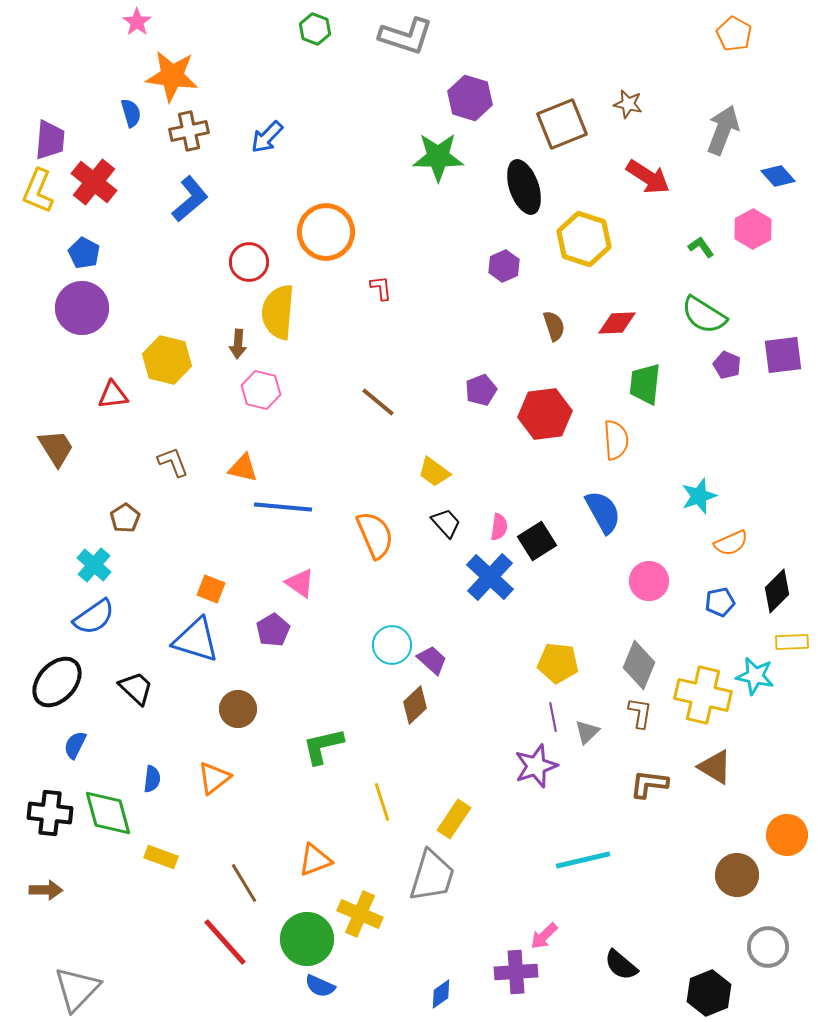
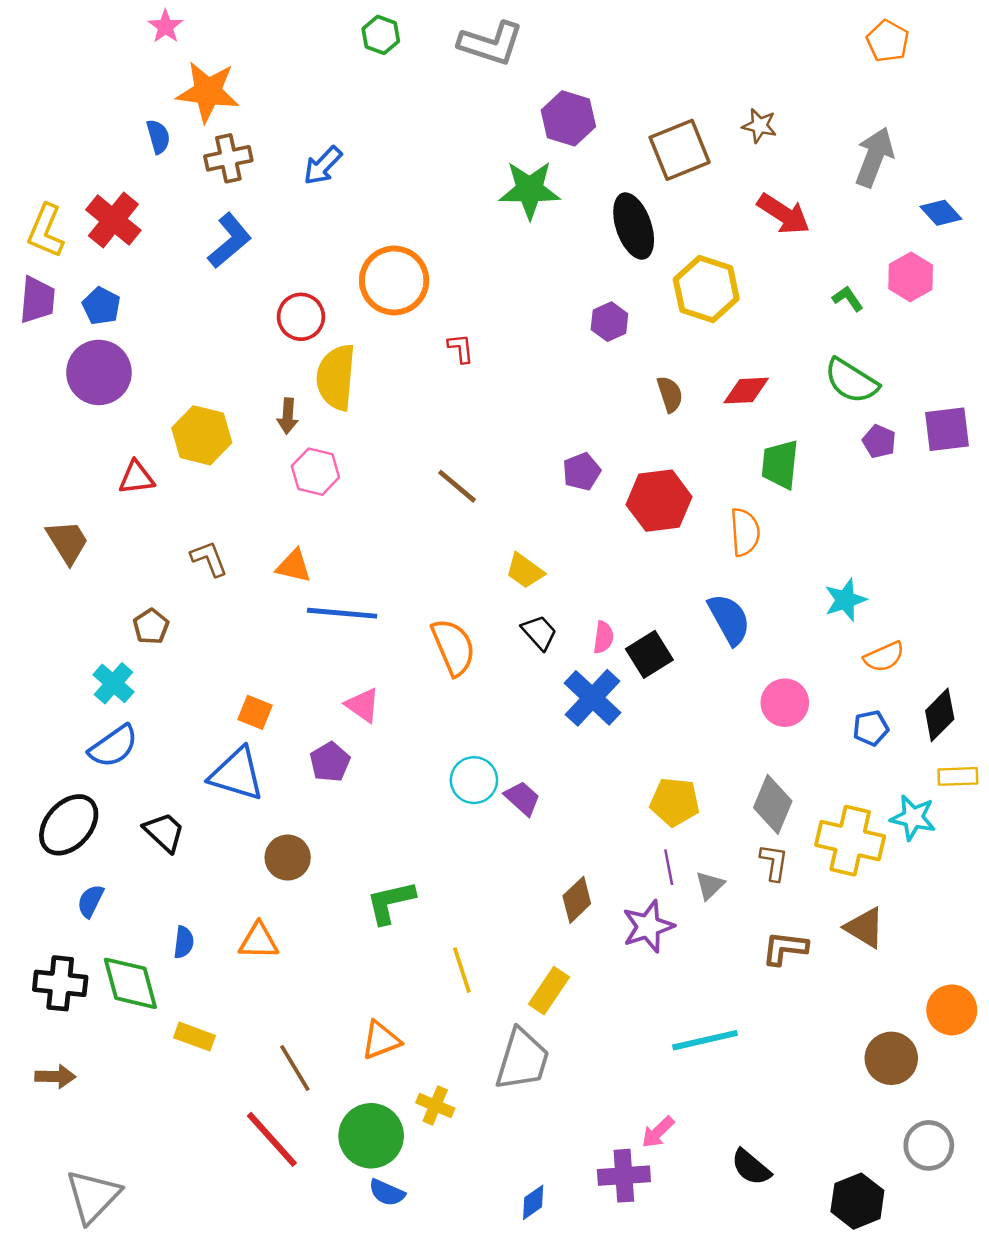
purple trapezoid: (50, 140) -> (37, 300), moved
brown diamond: (415, 705) -> (577, 900), moved
orange triangle: (214, 778) -> (259, 941), turned 39
yellow cross: (360, 914) -> (435, 1106), size x0.7

